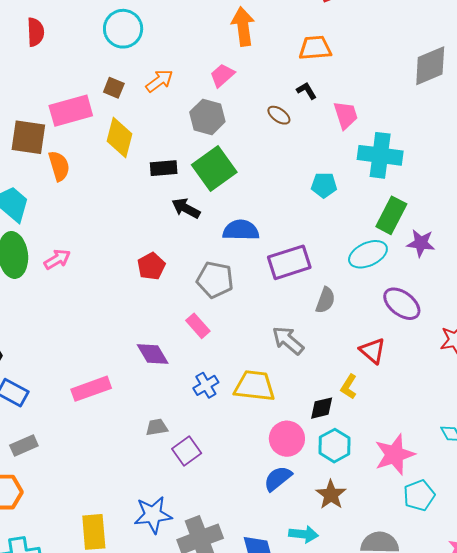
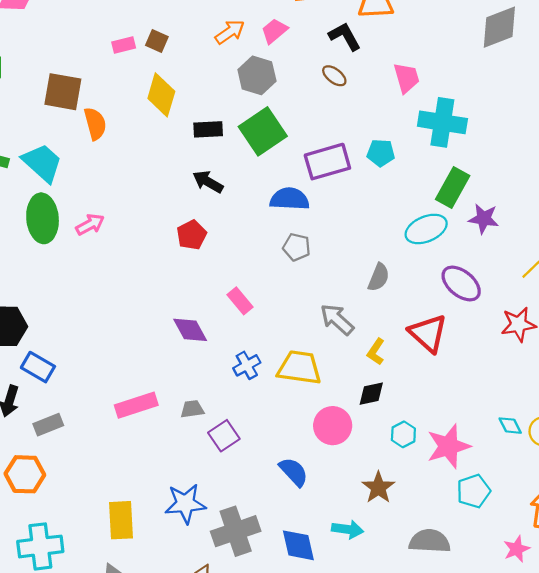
orange arrow: (159, 81) -> (230, 32), moved
black L-shape: (307, 91) -> (345, 36), moved, size x1.5
pink rectangle: (71, 111) -> (124, 45), moved, size x0.5
black arrow: (186, 208) -> (208, 182), moved
purple rectangle: (289, 262) -> (327, 162), moved
gray pentagon: (215, 280) -> (297, 247), moved, size x0.7
red triangle: (373, 351) -> (428, 333), size x1.4
yellow L-shape: (349, 387) -> (376, 352), moved
pink rectangle: (91, 389) -> (136, 405), moved
cyan hexagon: (335, 446) -> (403, 434), moved, size x0.7
blue semicircle: (278, 478) -> (294, 472), moved, turned 84

